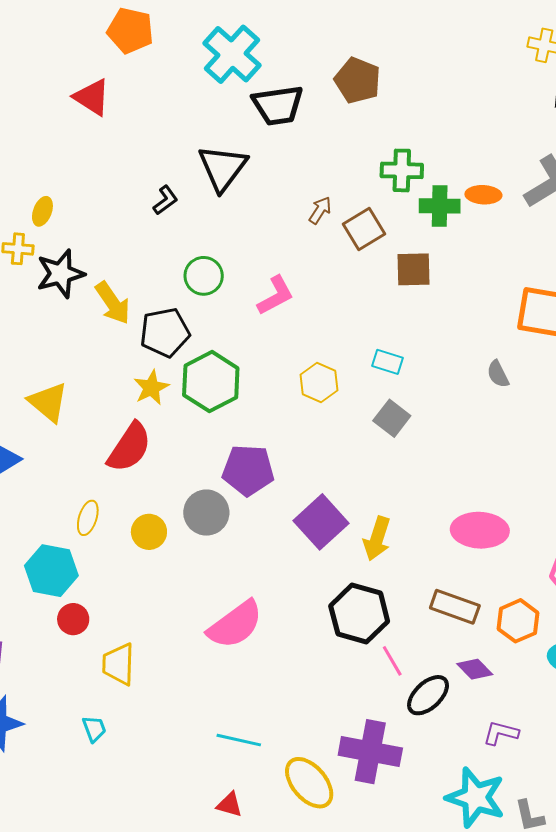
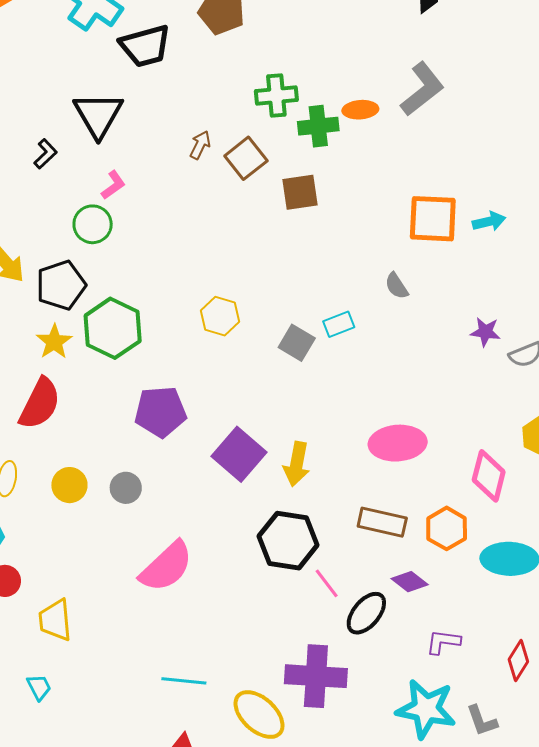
pink L-shape: (275, 296) -> (113, 185), moved, size x0.7
cyan rectangle: (387, 362) -> (339, 324), moved, turned -32
gray circle: (206, 513) -> (126, 488), moved, size x0.7

